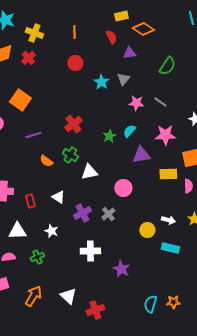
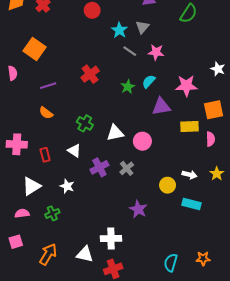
gray line: (160, 102) -> (130, 51), moved
green cross: (70, 155) -> (85, 123), moved
orange semicircle: (46, 161) -> (46, 113), moved
white triangle: (89, 172) -> (115, 133), moved
white triangle: (17, 231) -> (31, 186), turned -30
white cross: (90, 251) -> (111, 239), moved
purple star: (121, 269) -> (138, 209), moved
white triangle: (68, 296) -> (85, 254), turned -30
orange star: (173, 302) -> (203, 258), moved

